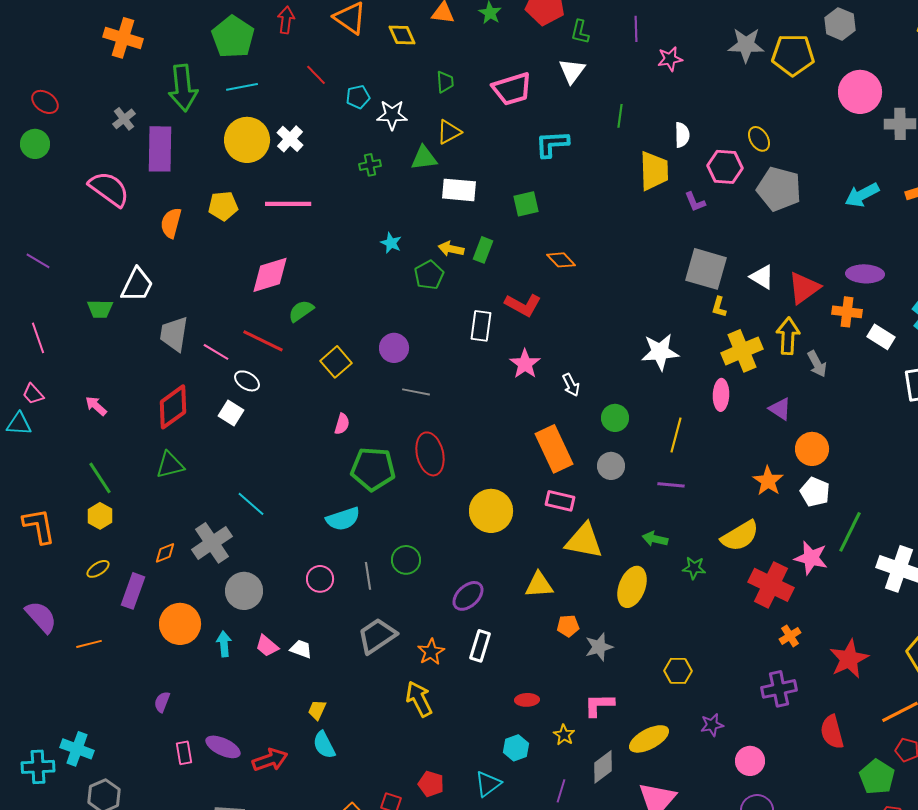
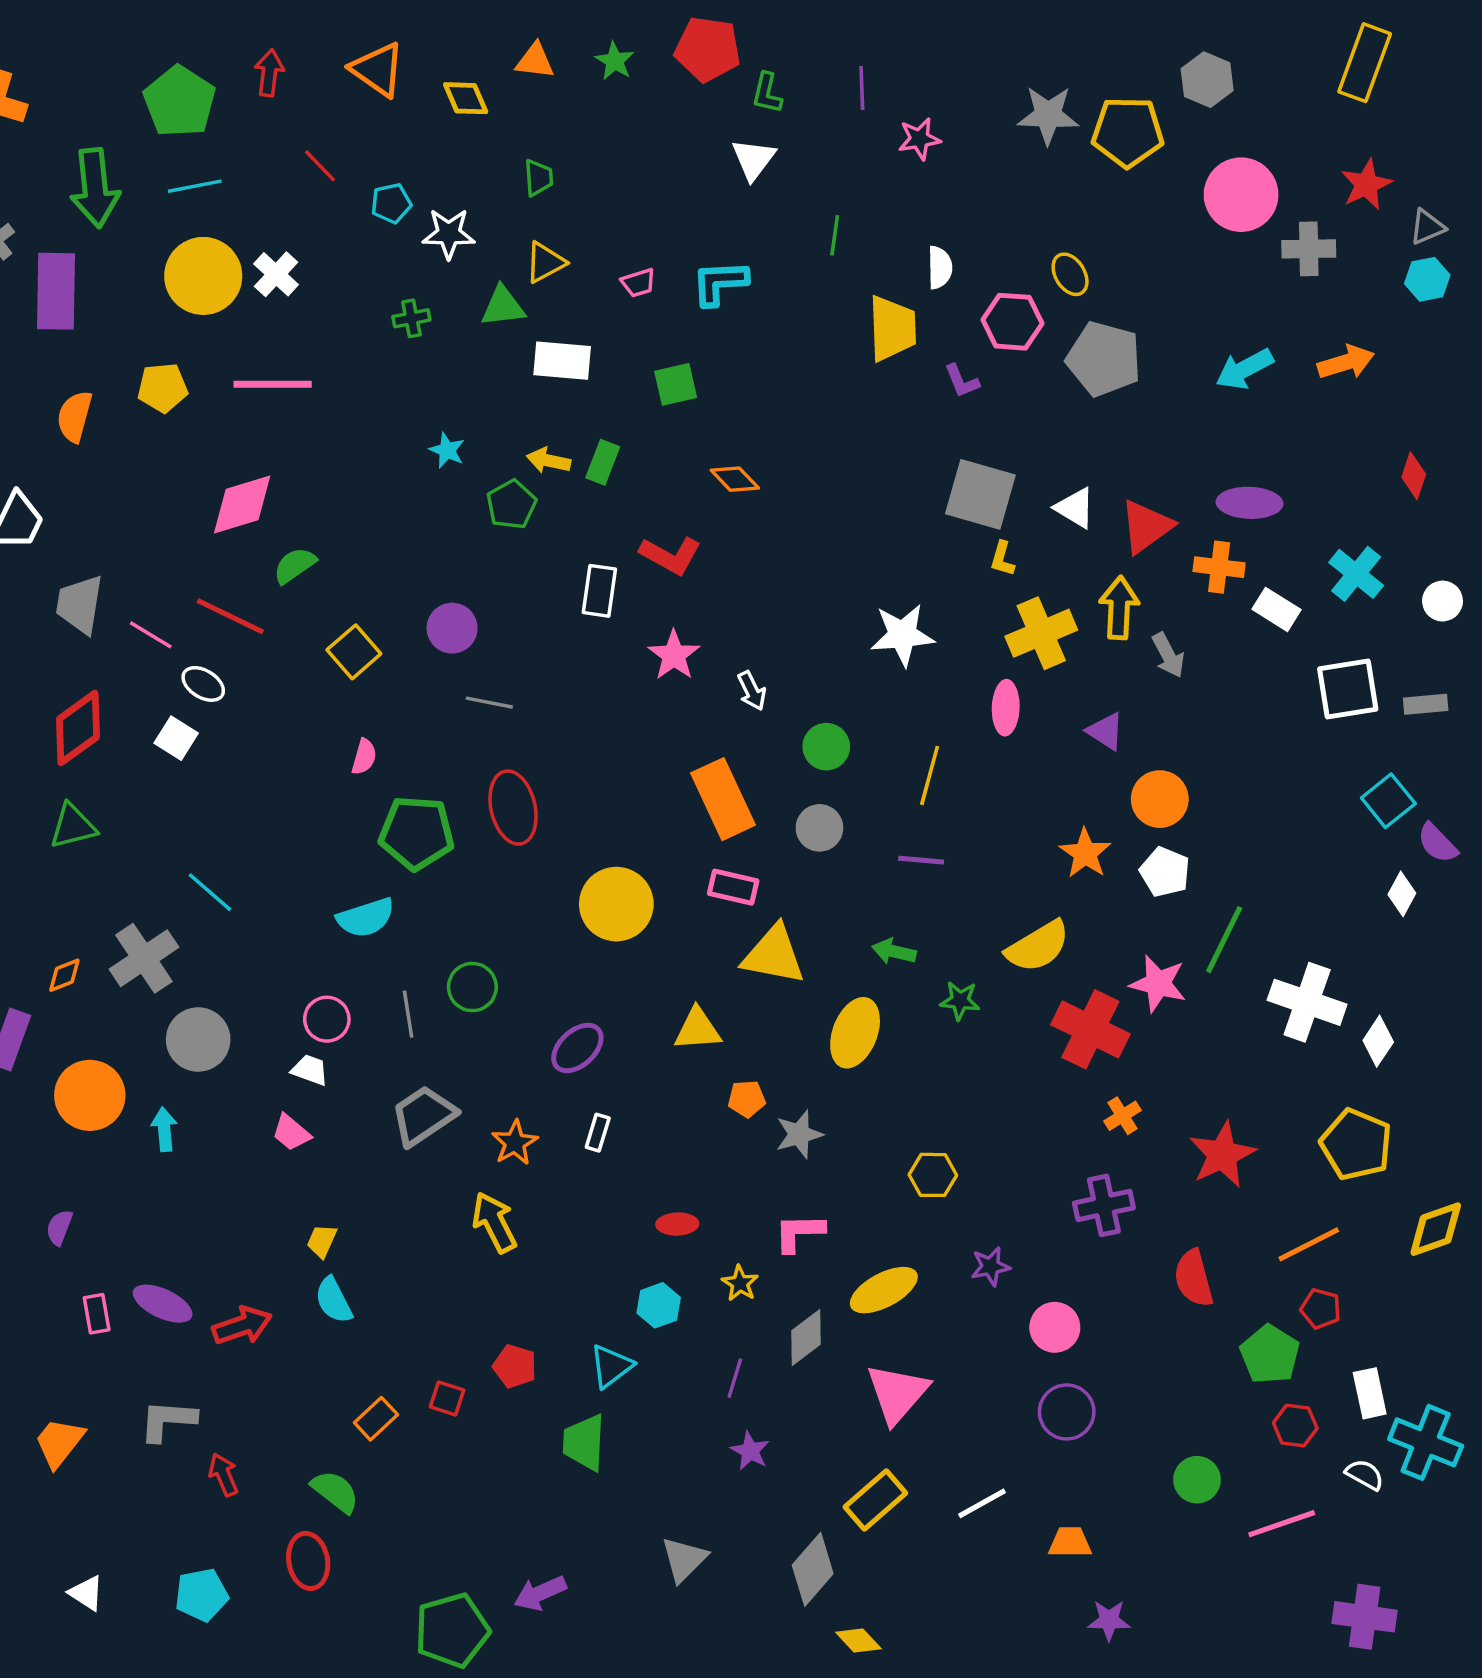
pink trapezoid: (512, 89) -> (638, 283), moved, size x0.5
pink trapezoid: (267, 646) -> (291, 1133), moved
white rectangle: (480, 646) -> (598, 1133), size x0.7
white trapezoid: (301, 649) -> (310, 1070), moved

